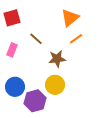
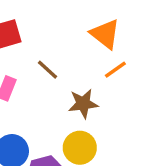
orange triangle: (70, 18) -> (105, 34), turned -42

